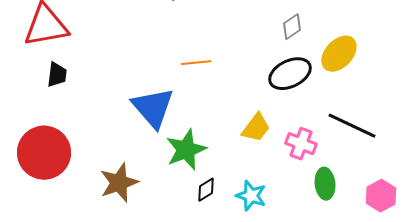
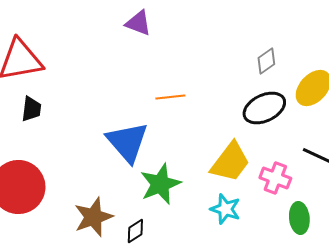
yellow trapezoid: (256, 128) -> (230, 162), size x1.4
black diamond: (206, 190) -> (135, 231), moved
cyan star: (251, 196) -> (225, 209), moved

